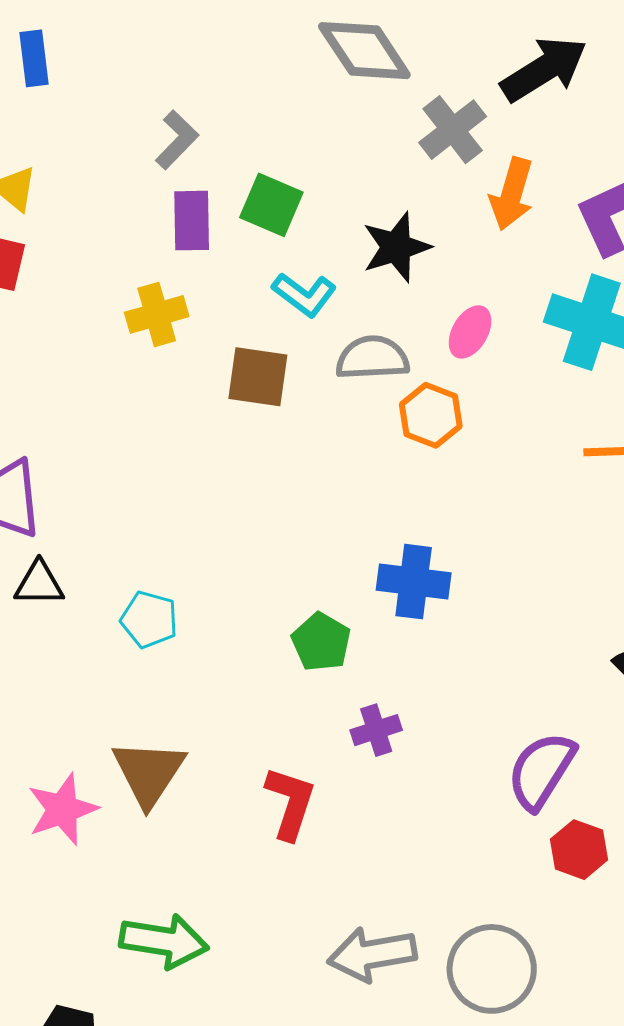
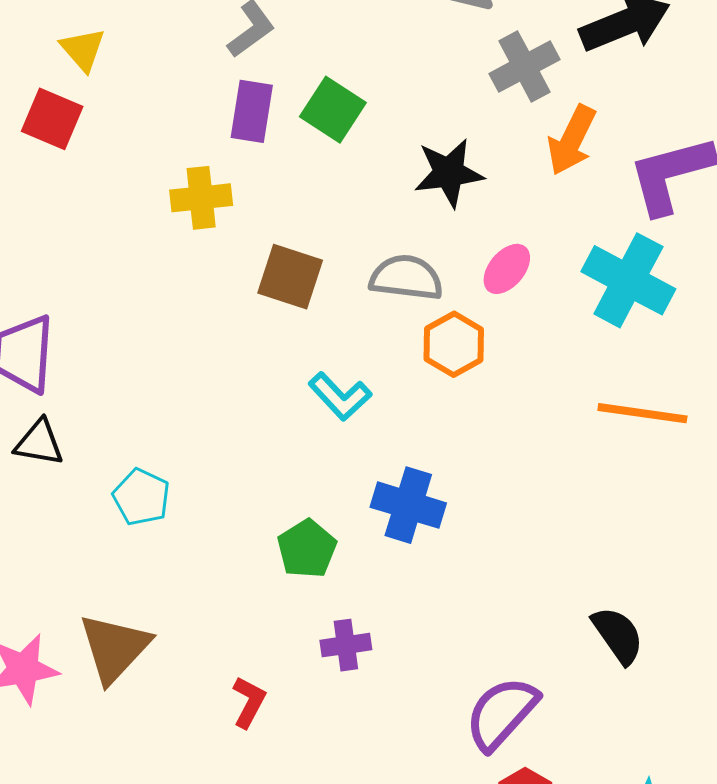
cyan L-shape: (304, 295) -> (340, 396), moved
red L-shape: (290, 803) -> (249, 702), size x0.7

